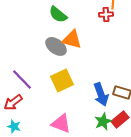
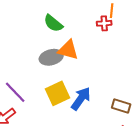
gray ellipse: (56, 46) -> (51, 57), turned -50
blue arrow: (101, 94) -> (81, 99), moved, turned -125

